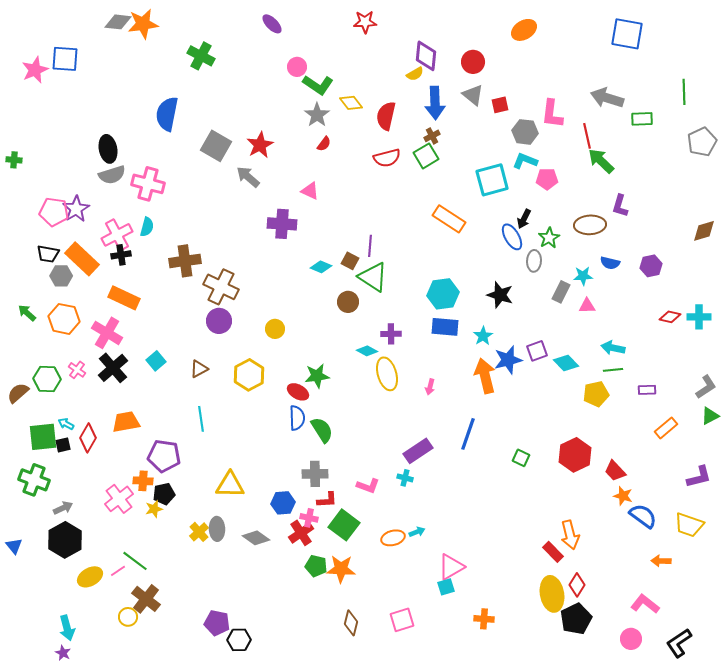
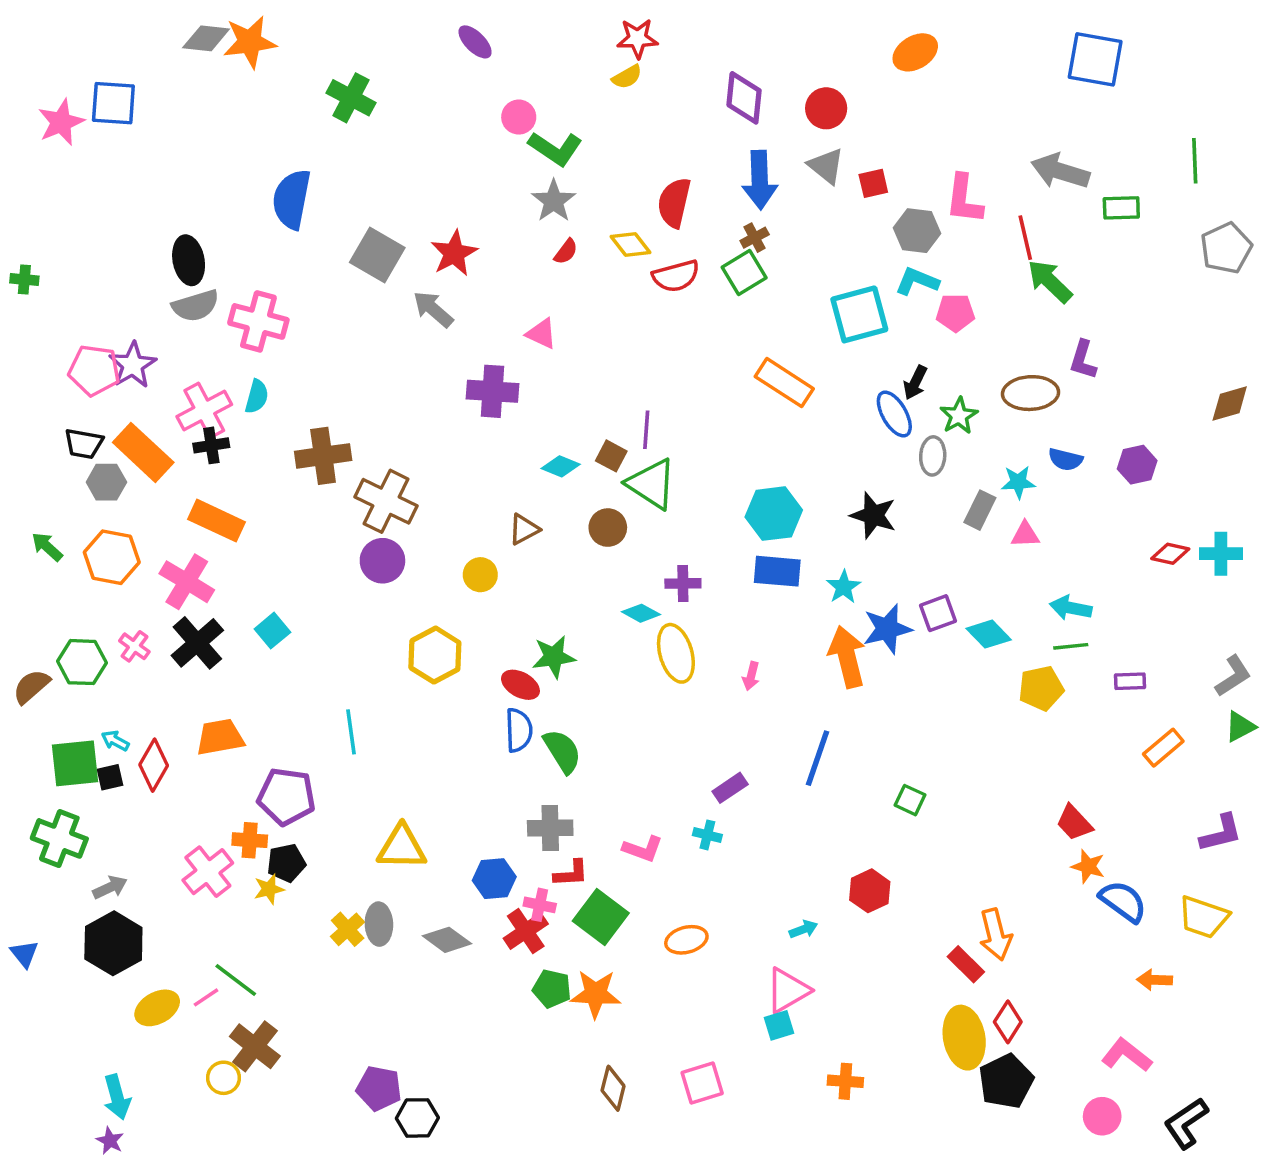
yellow semicircle: (415, 74) -> (627, 77), moved
yellow diamond: (351, 103) -> (631, 245), moved
brown triangle: (199, 369) -> (524, 529), moved
purple rectangle: (418, 451) -> (730, 788), size x0.7
red hexagon: (575, 455) -> (870, 891), moved, size x0.7
cyan arrow: (417, 532) -> (803, 929), moved

